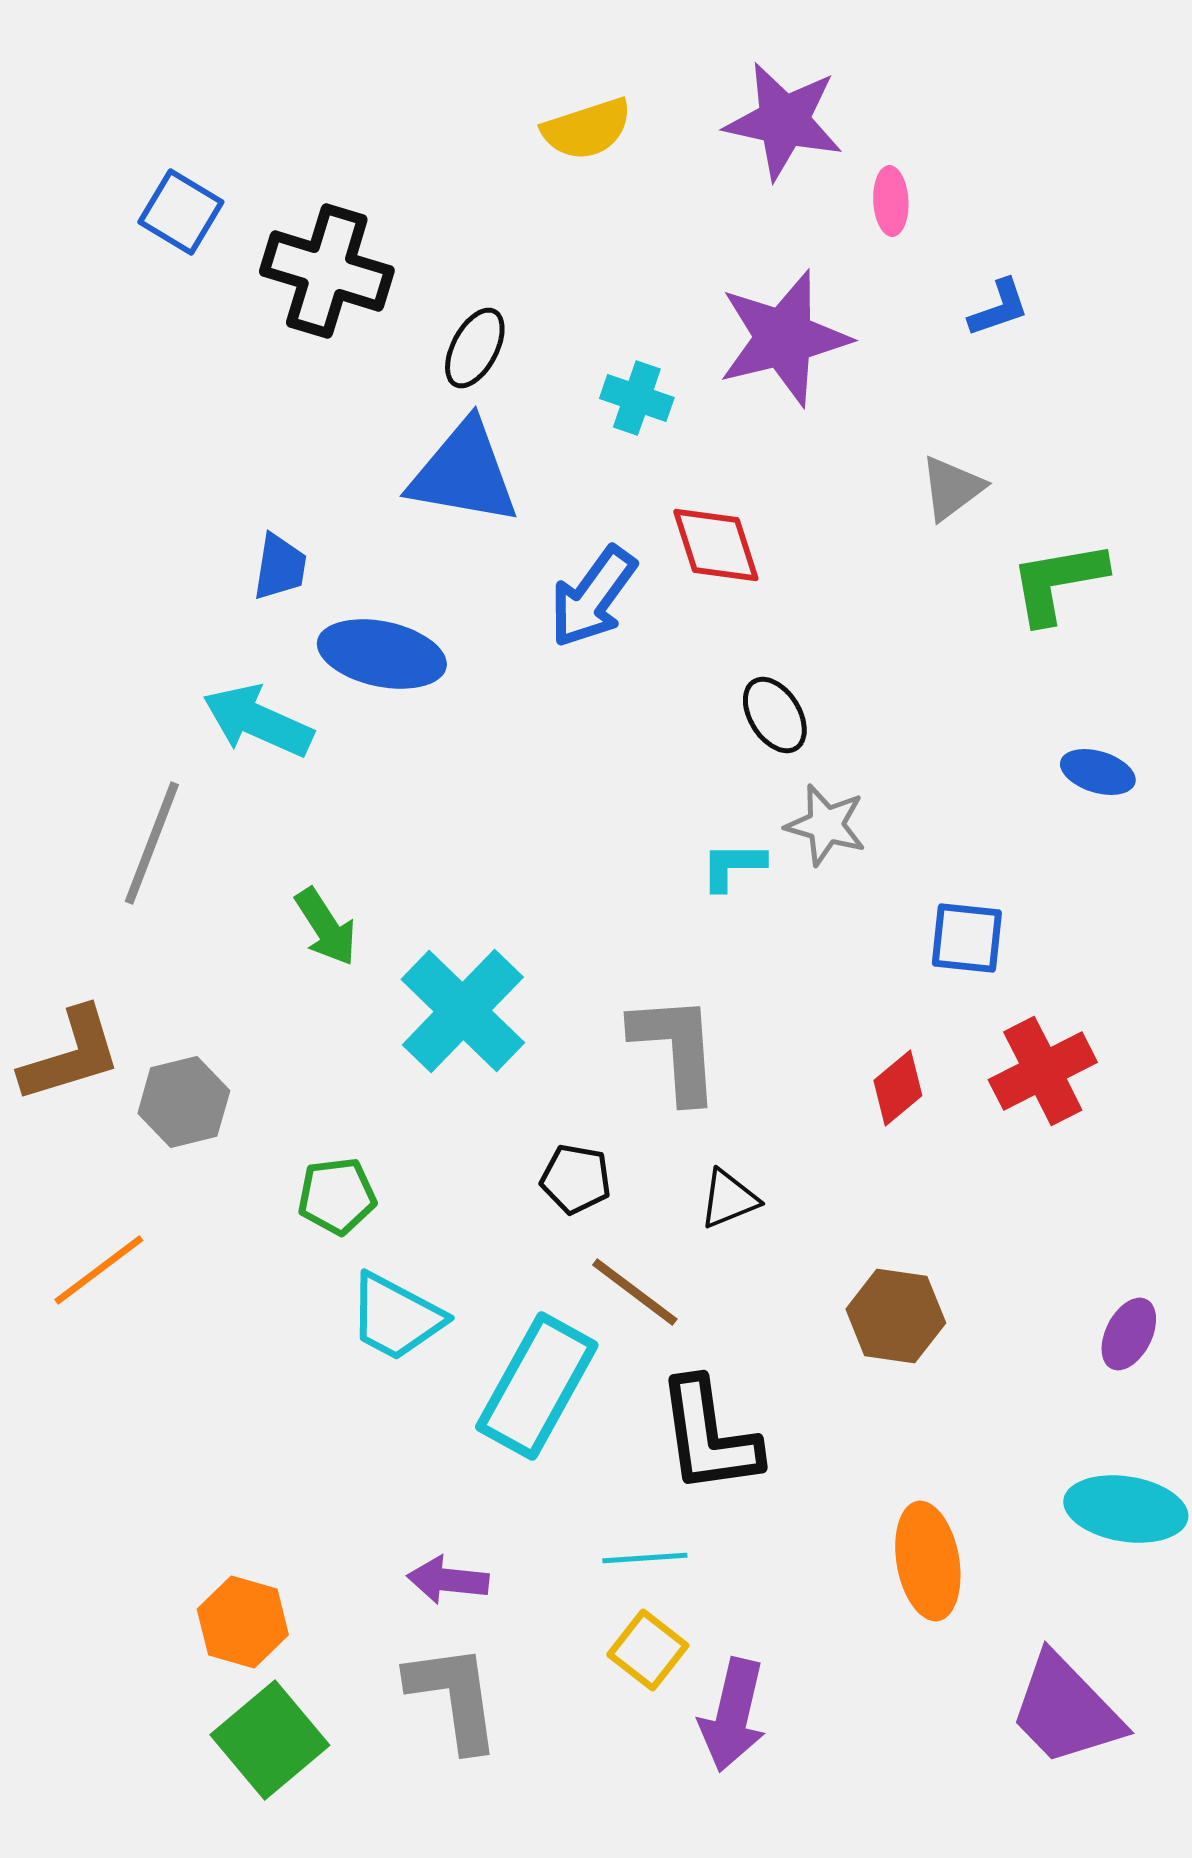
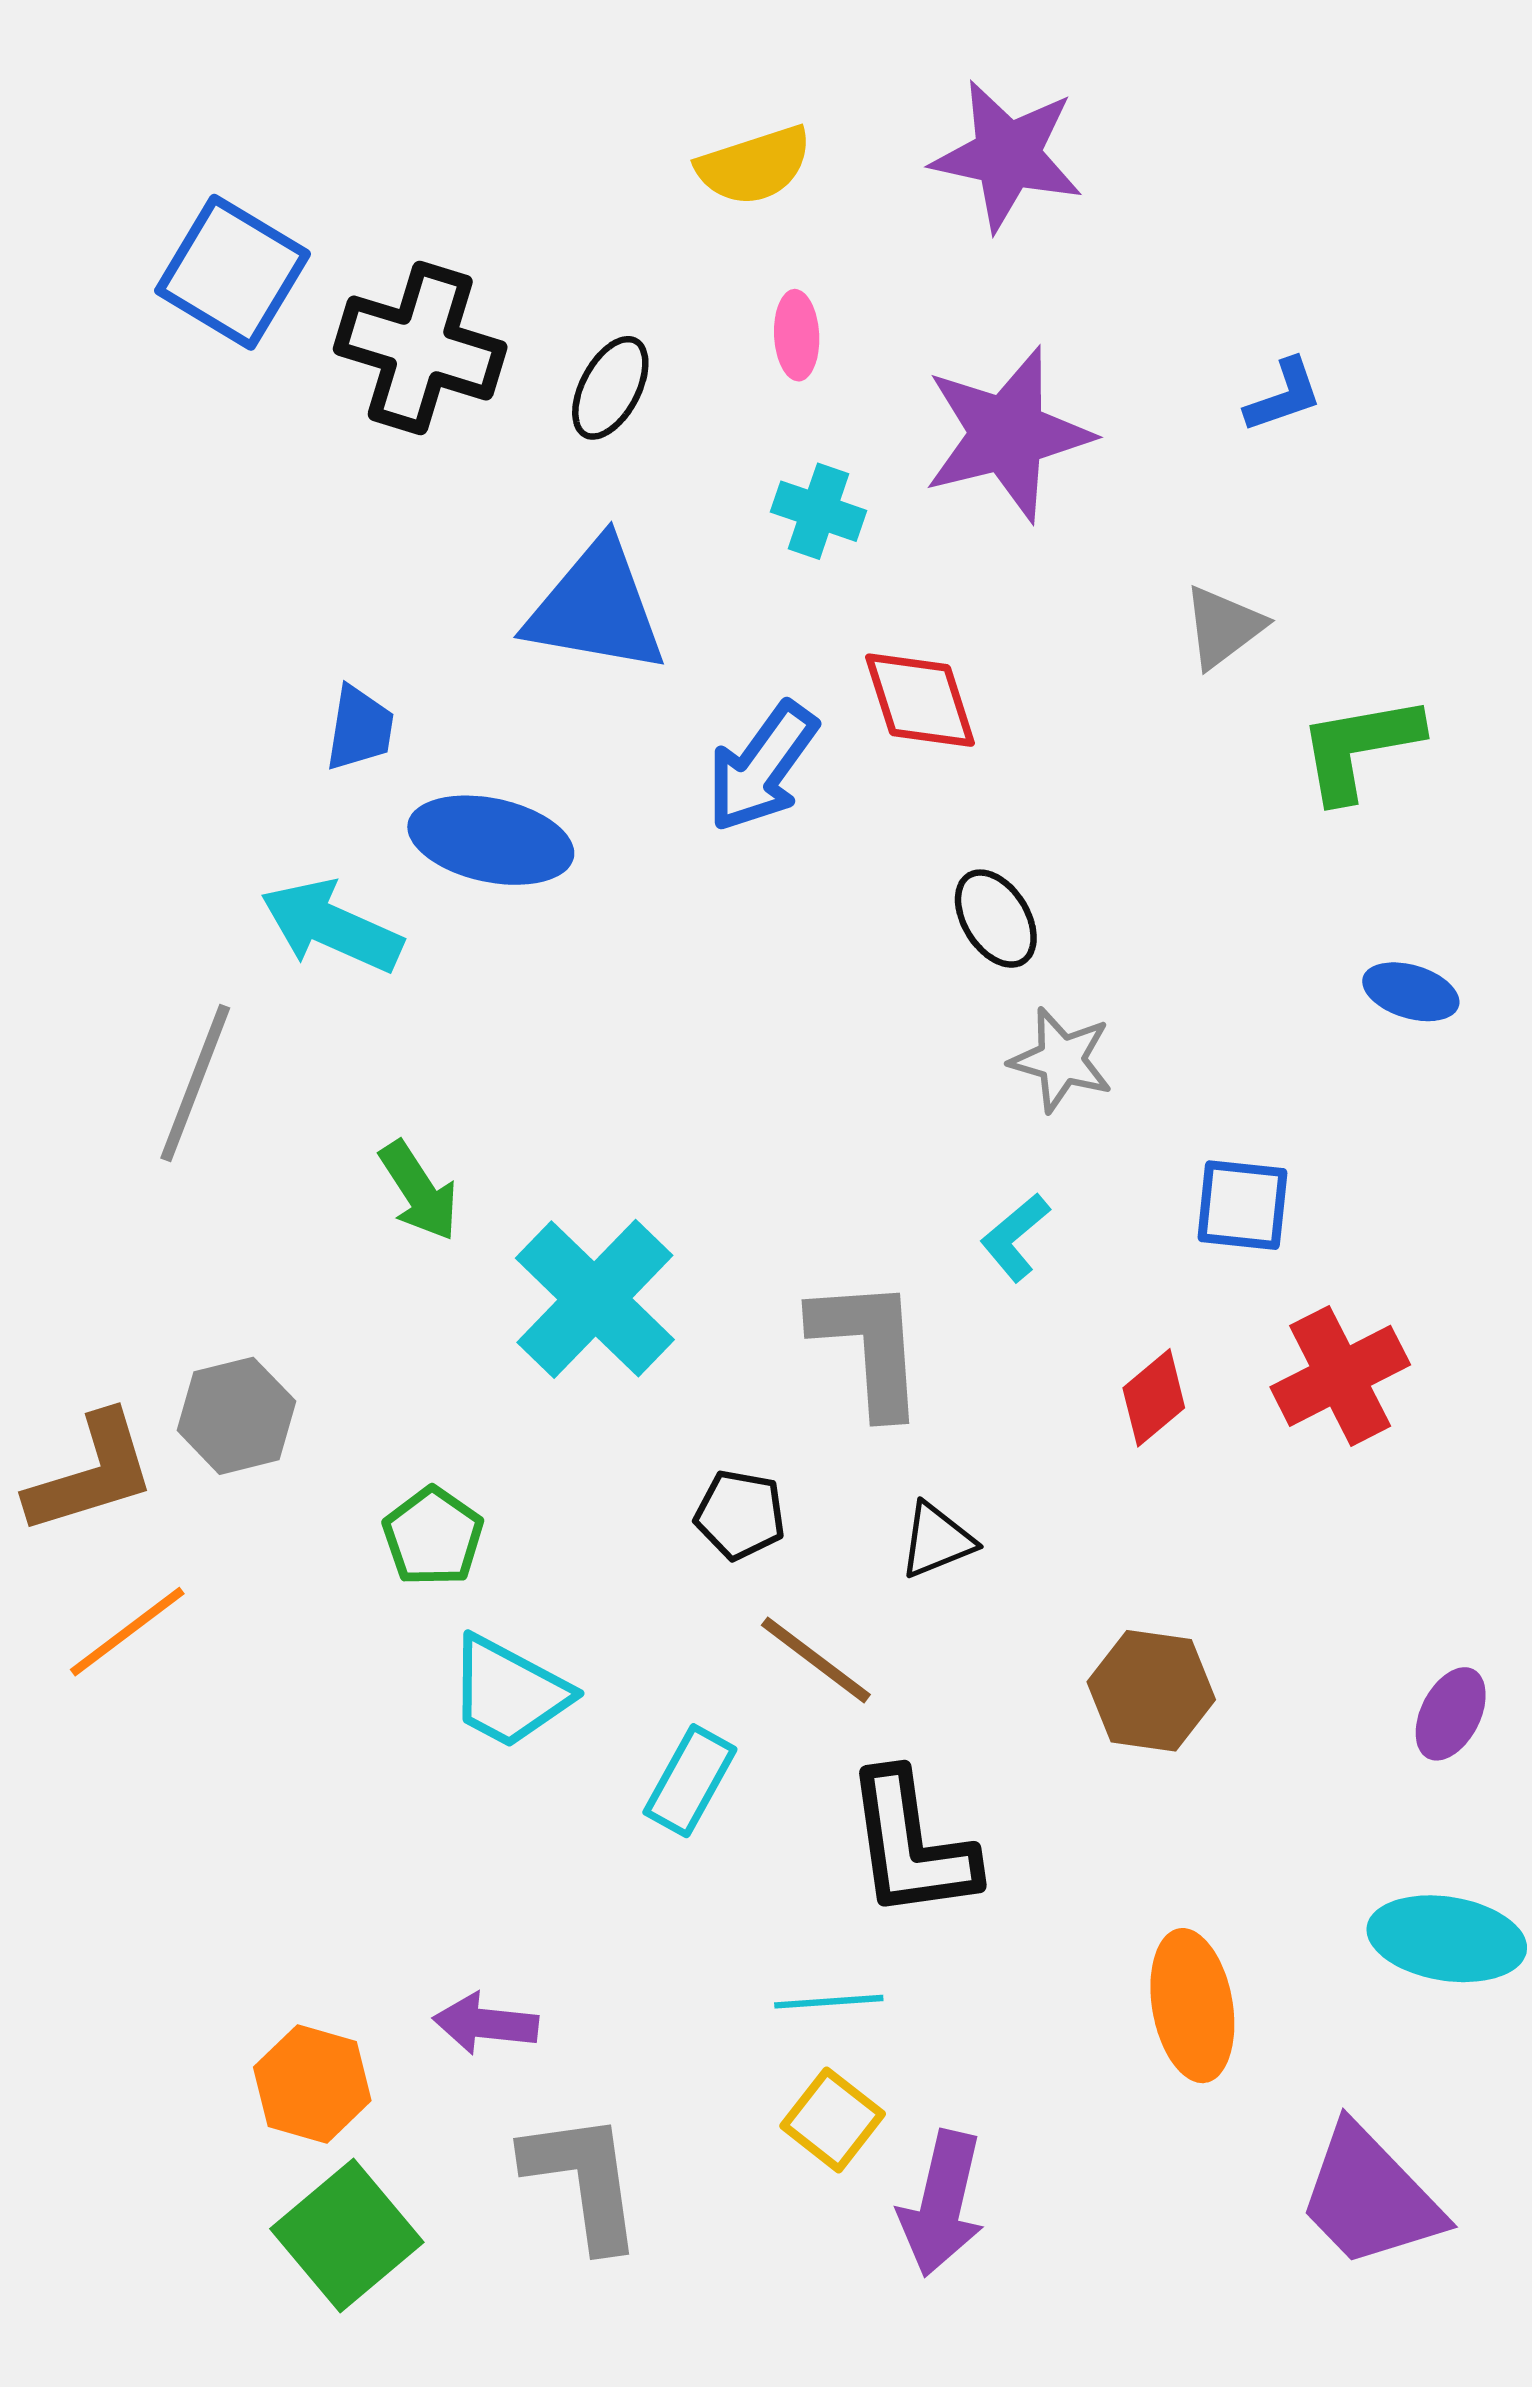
pink ellipse: (891, 201) -> (797, 335), moved
blue square: (181, 212) -> (233, 272), size x1.4
black ellipse: (475, 348) -> (610, 388), moved
cyan L-shape: (733, 866) -> (1015, 1237), moved, turned -40
brown L-shape: (71, 1055) -> (91, 1474), moved
green pentagon: (337, 1196) -> (433, 1537), turned -30
cyan rectangle: (537, 1386) -> (690, 1781), size x0.6
purple arrow: (448, 1580) -> (486, 2024), moved

